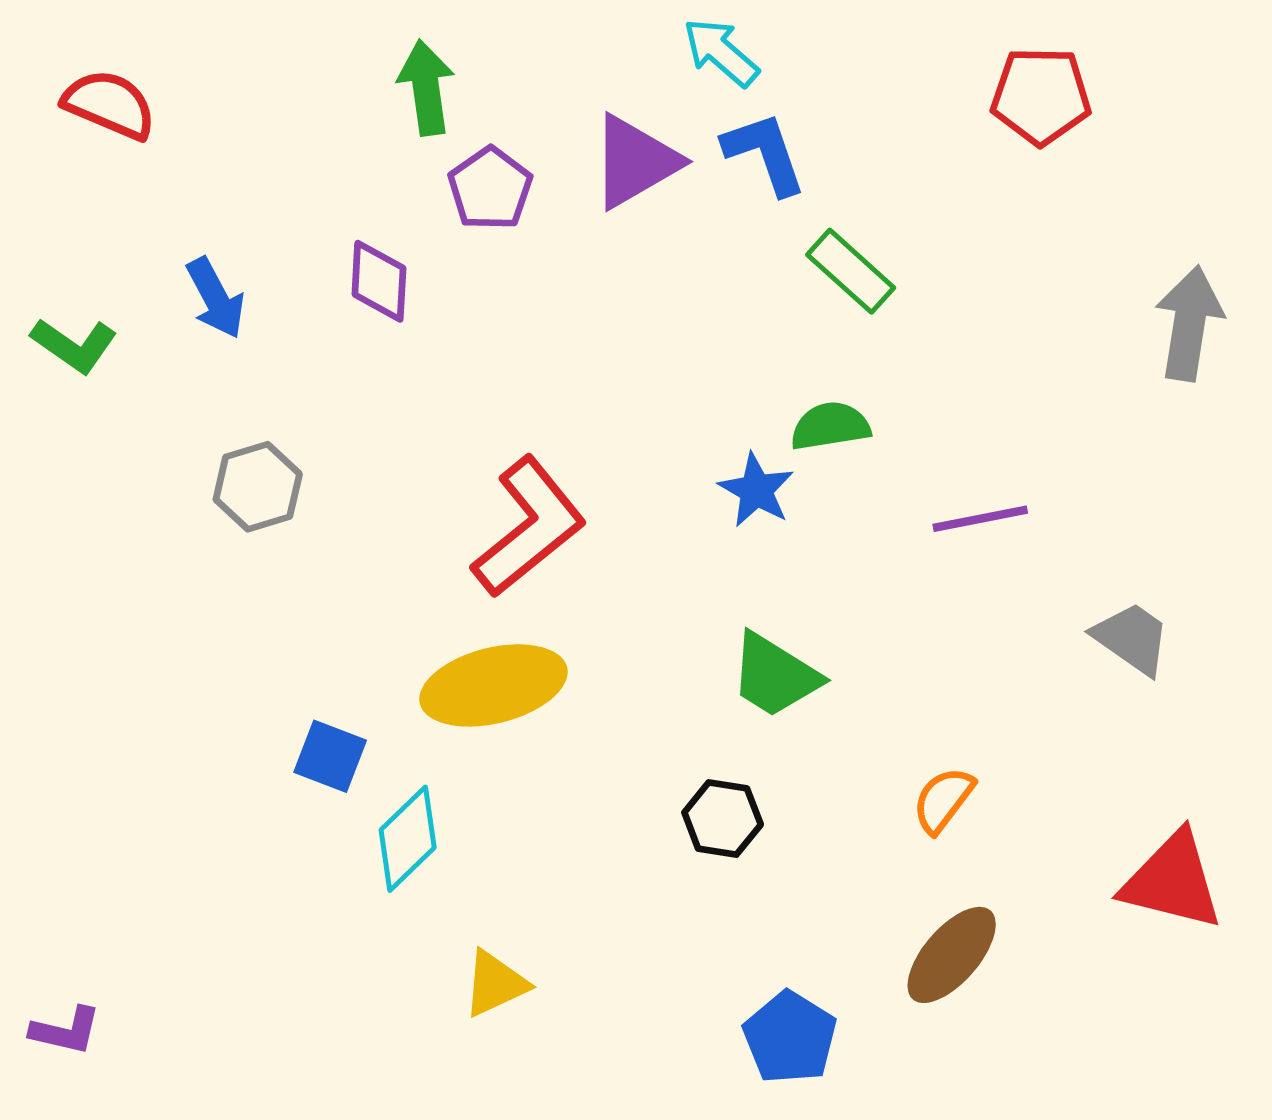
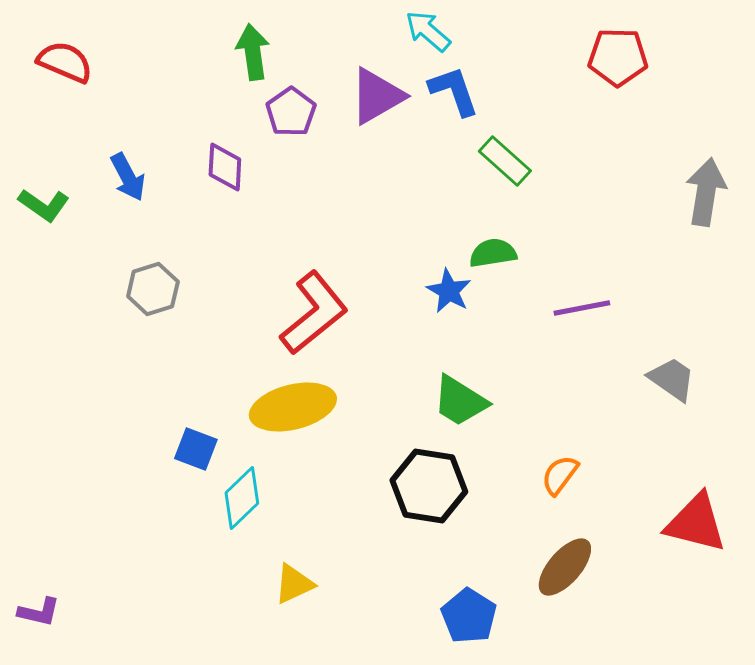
black hexagon: (723, 819) -> (429, 486), size x1.6

